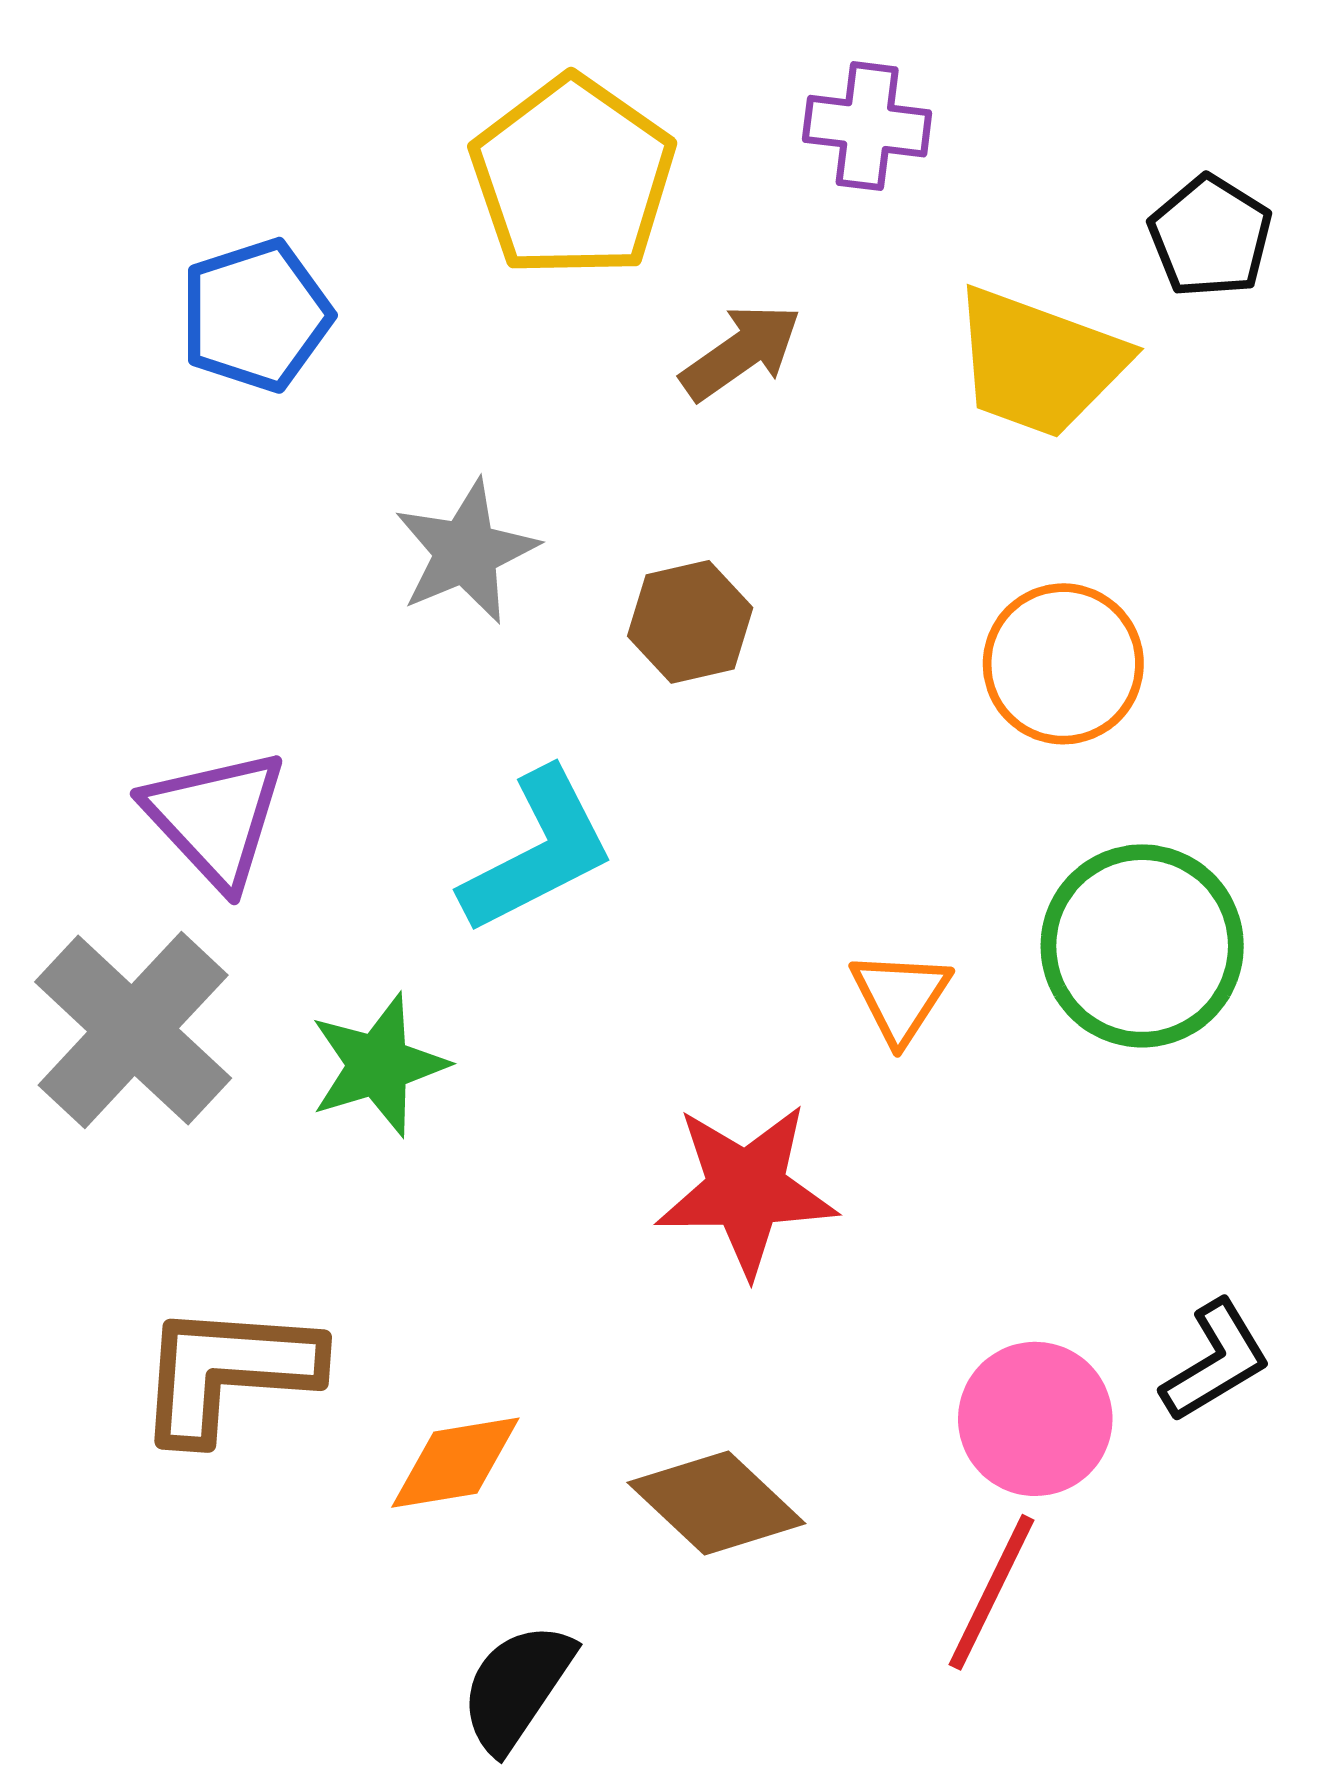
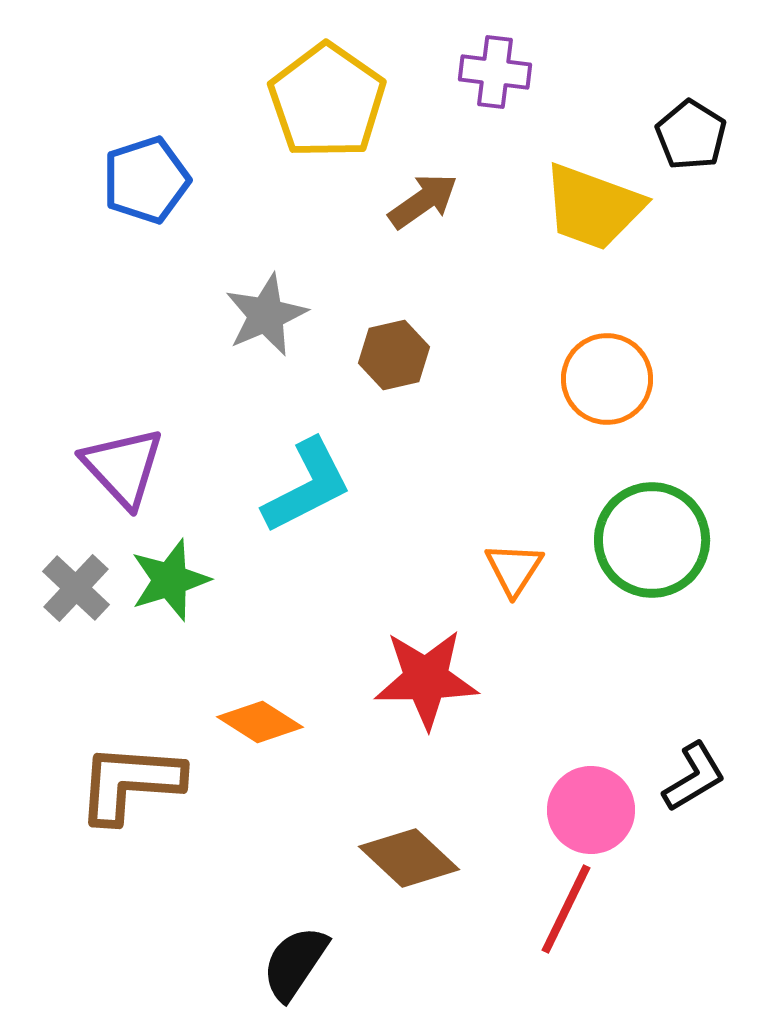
gray cross: (133, 1030) -> (76, 588), size x0.6
green star: (378, 1065) -> (170, 580), moved
orange diamond: (455, 1463) -> (260, 722), moved, turned 42

